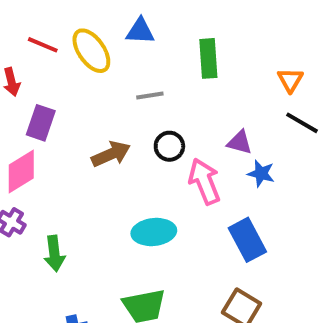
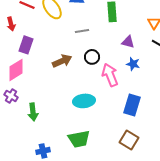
purple triangle: (240, 142) -> (128, 42), moved
blue star: (261, 174) -> (133, 64), moved
blue rectangle: (247, 240) -> (132, 105), turned 45

